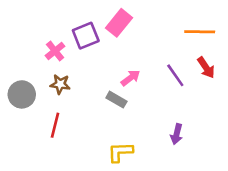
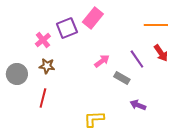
gray rectangle: (116, 100) -> (122, 78), moved
purple arrow: (177, 134) -> (138, 105), turned 98

